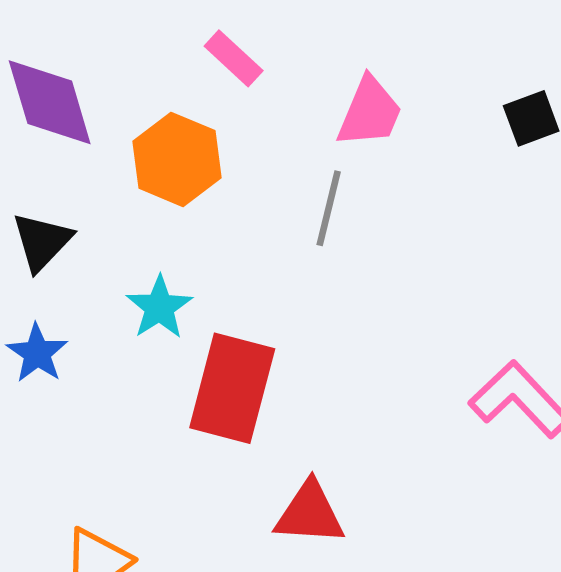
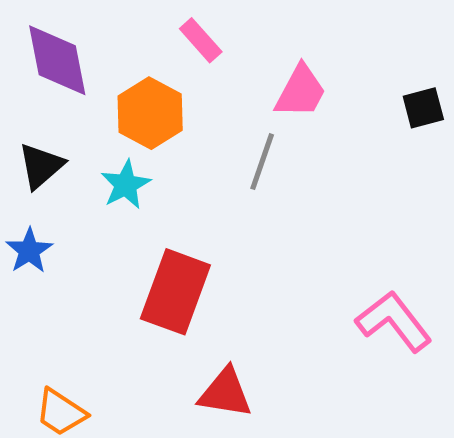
cyan star: (159, 307) -> (126, 185), moved

